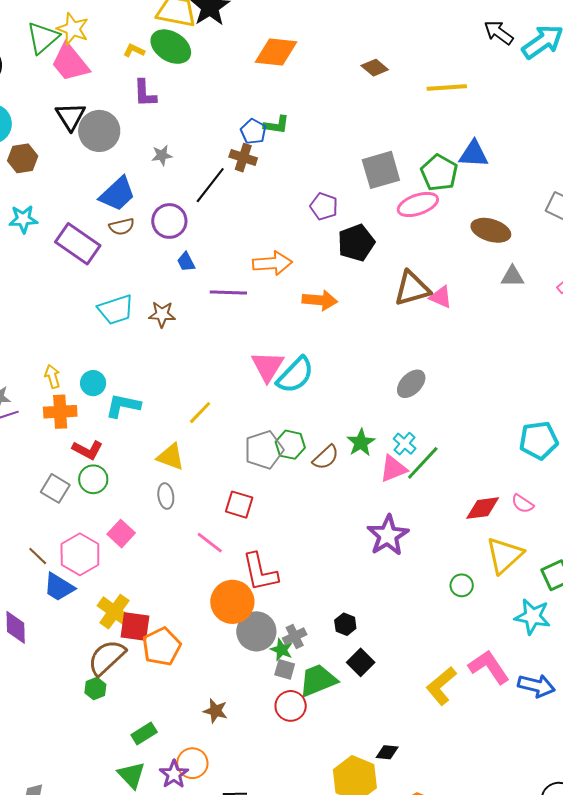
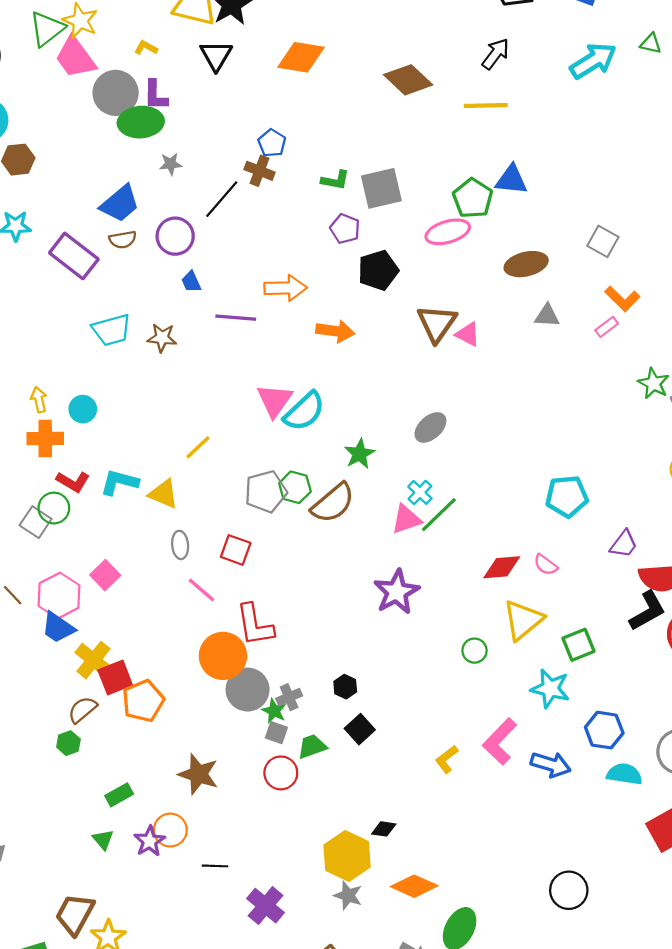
black arrow: (499, 33) -> (496, 54), moved, turned 88
green ellipse: (171, 47) -> (141, 122), moved, turned -39
brown diamond: (375, 68) -> (408, 80), size x1.6
black triangle: (71, 116) -> (216, 56), moved
green L-shape: (276, 125) -> (335, 180), moved
gray circle: (99, 131) -> (116, 93), moved
gray square: (381, 170) -> (381, 188), moved
brown ellipse: (491, 230) -> (526, 264), turned -33
brown triangle: (412, 288) -> (437, 323), turned -42
cyan L-shape: (123, 406) -> (119, 482), moved
green star: (361, 443) -> (360, 454), moved
brown semicircle: (326, 457) -> (333, 503), size x1.5
green circle: (93, 479) -> (54, 508), moved
gray ellipse: (166, 496) -> (180, 545), moved
blue trapezoid: (59, 587) -> (58, 628), moved
red square: (135, 627) -> (115, 678), turned -32
brown semicircle: (107, 657) -> (82, 710), size x0.7
pink L-shape: (489, 667) -> (500, 741), turned -105
green trapezoid: (318, 680) -> (312, 746), size x0.7
yellow L-shape: (441, 686) -> (447, 759), size x0.7
brown star: (215, 711) -> (198, 774), size x1.5
green triangle: (131, 775) -> (103, 840), size x0.7

